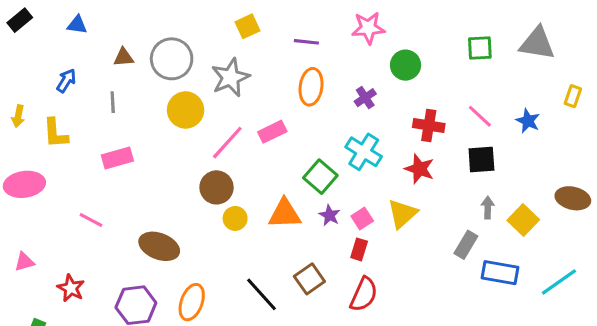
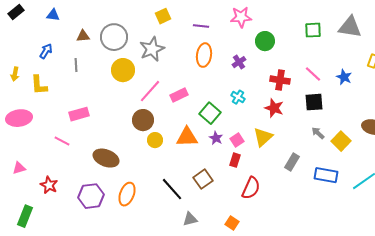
pink rectangle: (272, 132) -> (179, 95), moved
cyan cross: (364, 152) -> (238, 97), size x0.6
pink rectangle: (117, 158) -> (79, 114), moved
gray arrow: (488, 208) -> (318, 133), turned -48
gray rectangle: (466, 245) -> (292, 162), moved
red semicircle: (364, 294) -> (251, 188), moved

